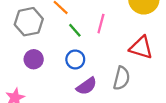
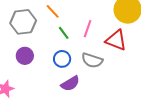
red triangle: (141, 48) -> (116, 40), moved
gray semicircle: (122, 78) -> (92, 60), moved, turned 90

